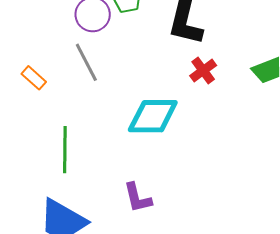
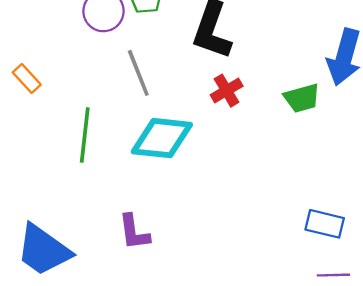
gray line: (86, 62) -> (138, 73), moved
green line: (65, 150) -> (85, 135), moved

